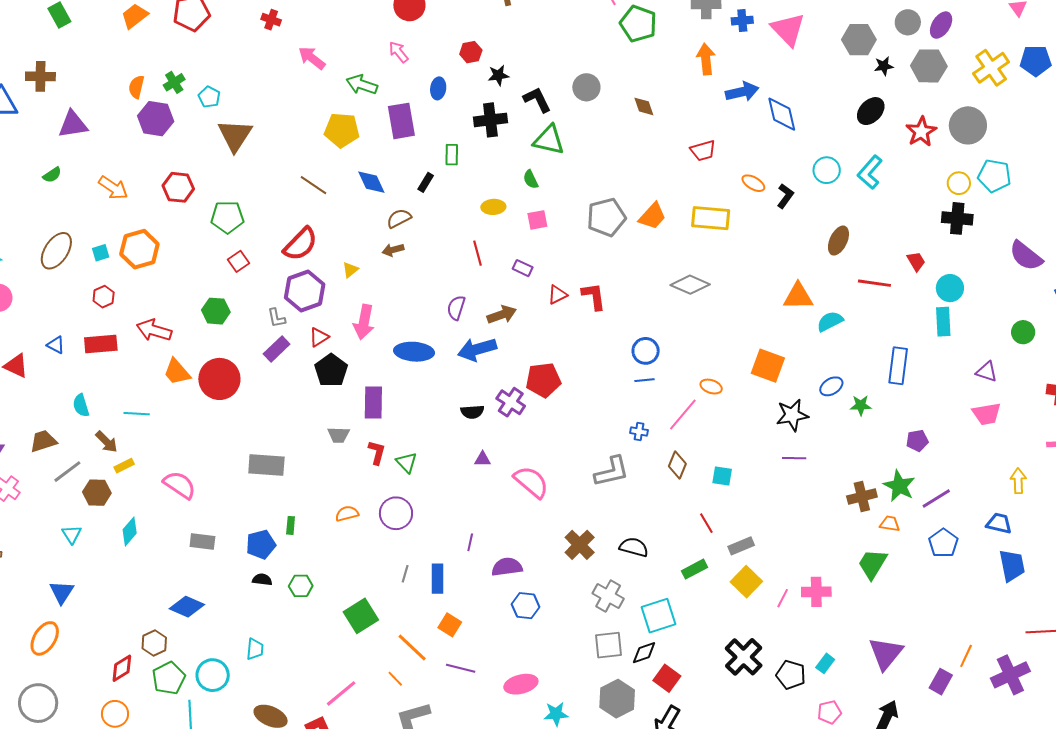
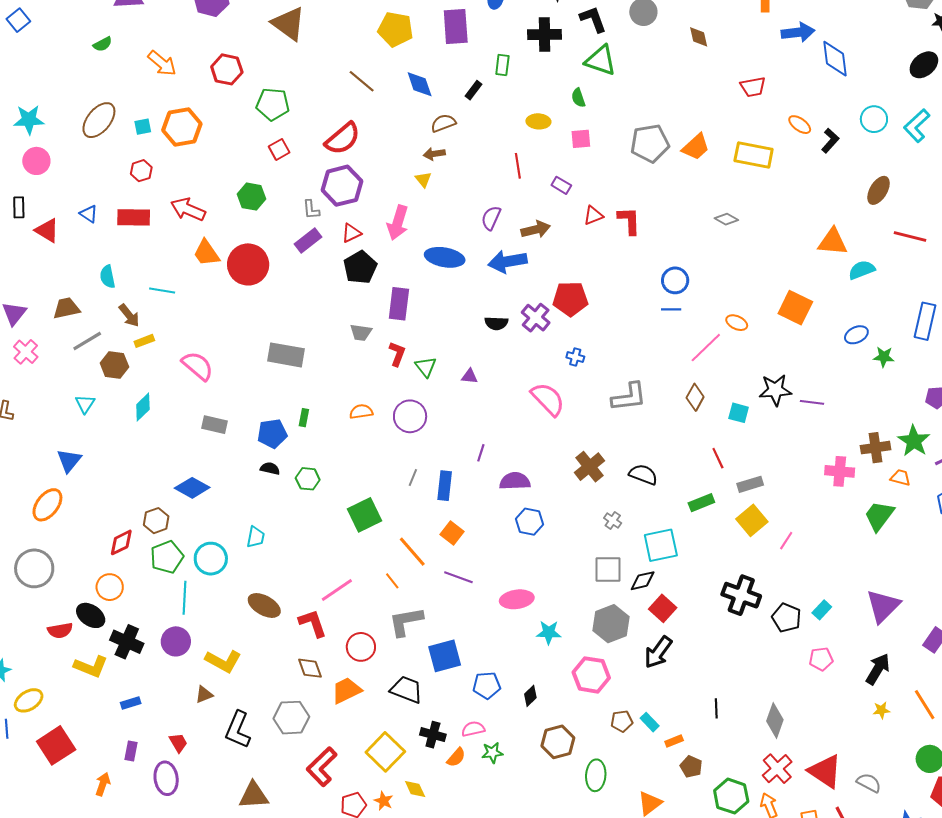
brown triangle: (235, 135) -> (289, 24), turned -33
yellow triangle: (350, 270) -> (423, 179), moved, turned -36
gray diamond: (690, 285) -> (726, 219), size x0.6
black star: (792, 415) -> (775, 390), moved
blue cross: (639, 432) -> (575, 357), moved
purple triangle: (483, 459) -> (469, 376), moved
pink cross: (816, 592) -> (840, 471), moved
gray cross: (608, 596) -> (613, 521), size x0.6
black cross: (744, 657) -> (741, 595), turned -30

